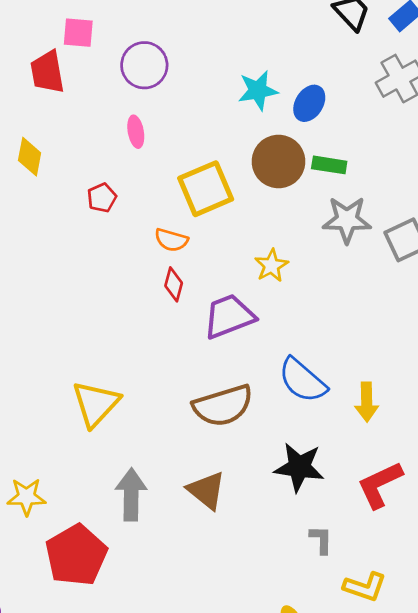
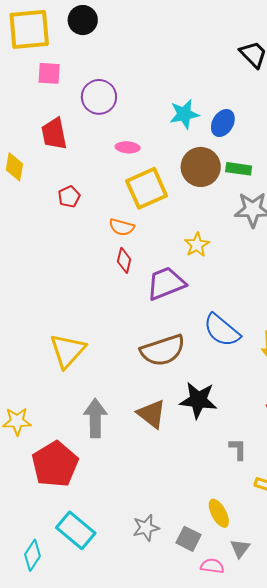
red trapezoid: (47, 72) -> (54, 134), moved
pink ellipse: (136, 132) -> (128, 147), moved, turned -75
black star: (299, 467) -> (198, 400), moved

